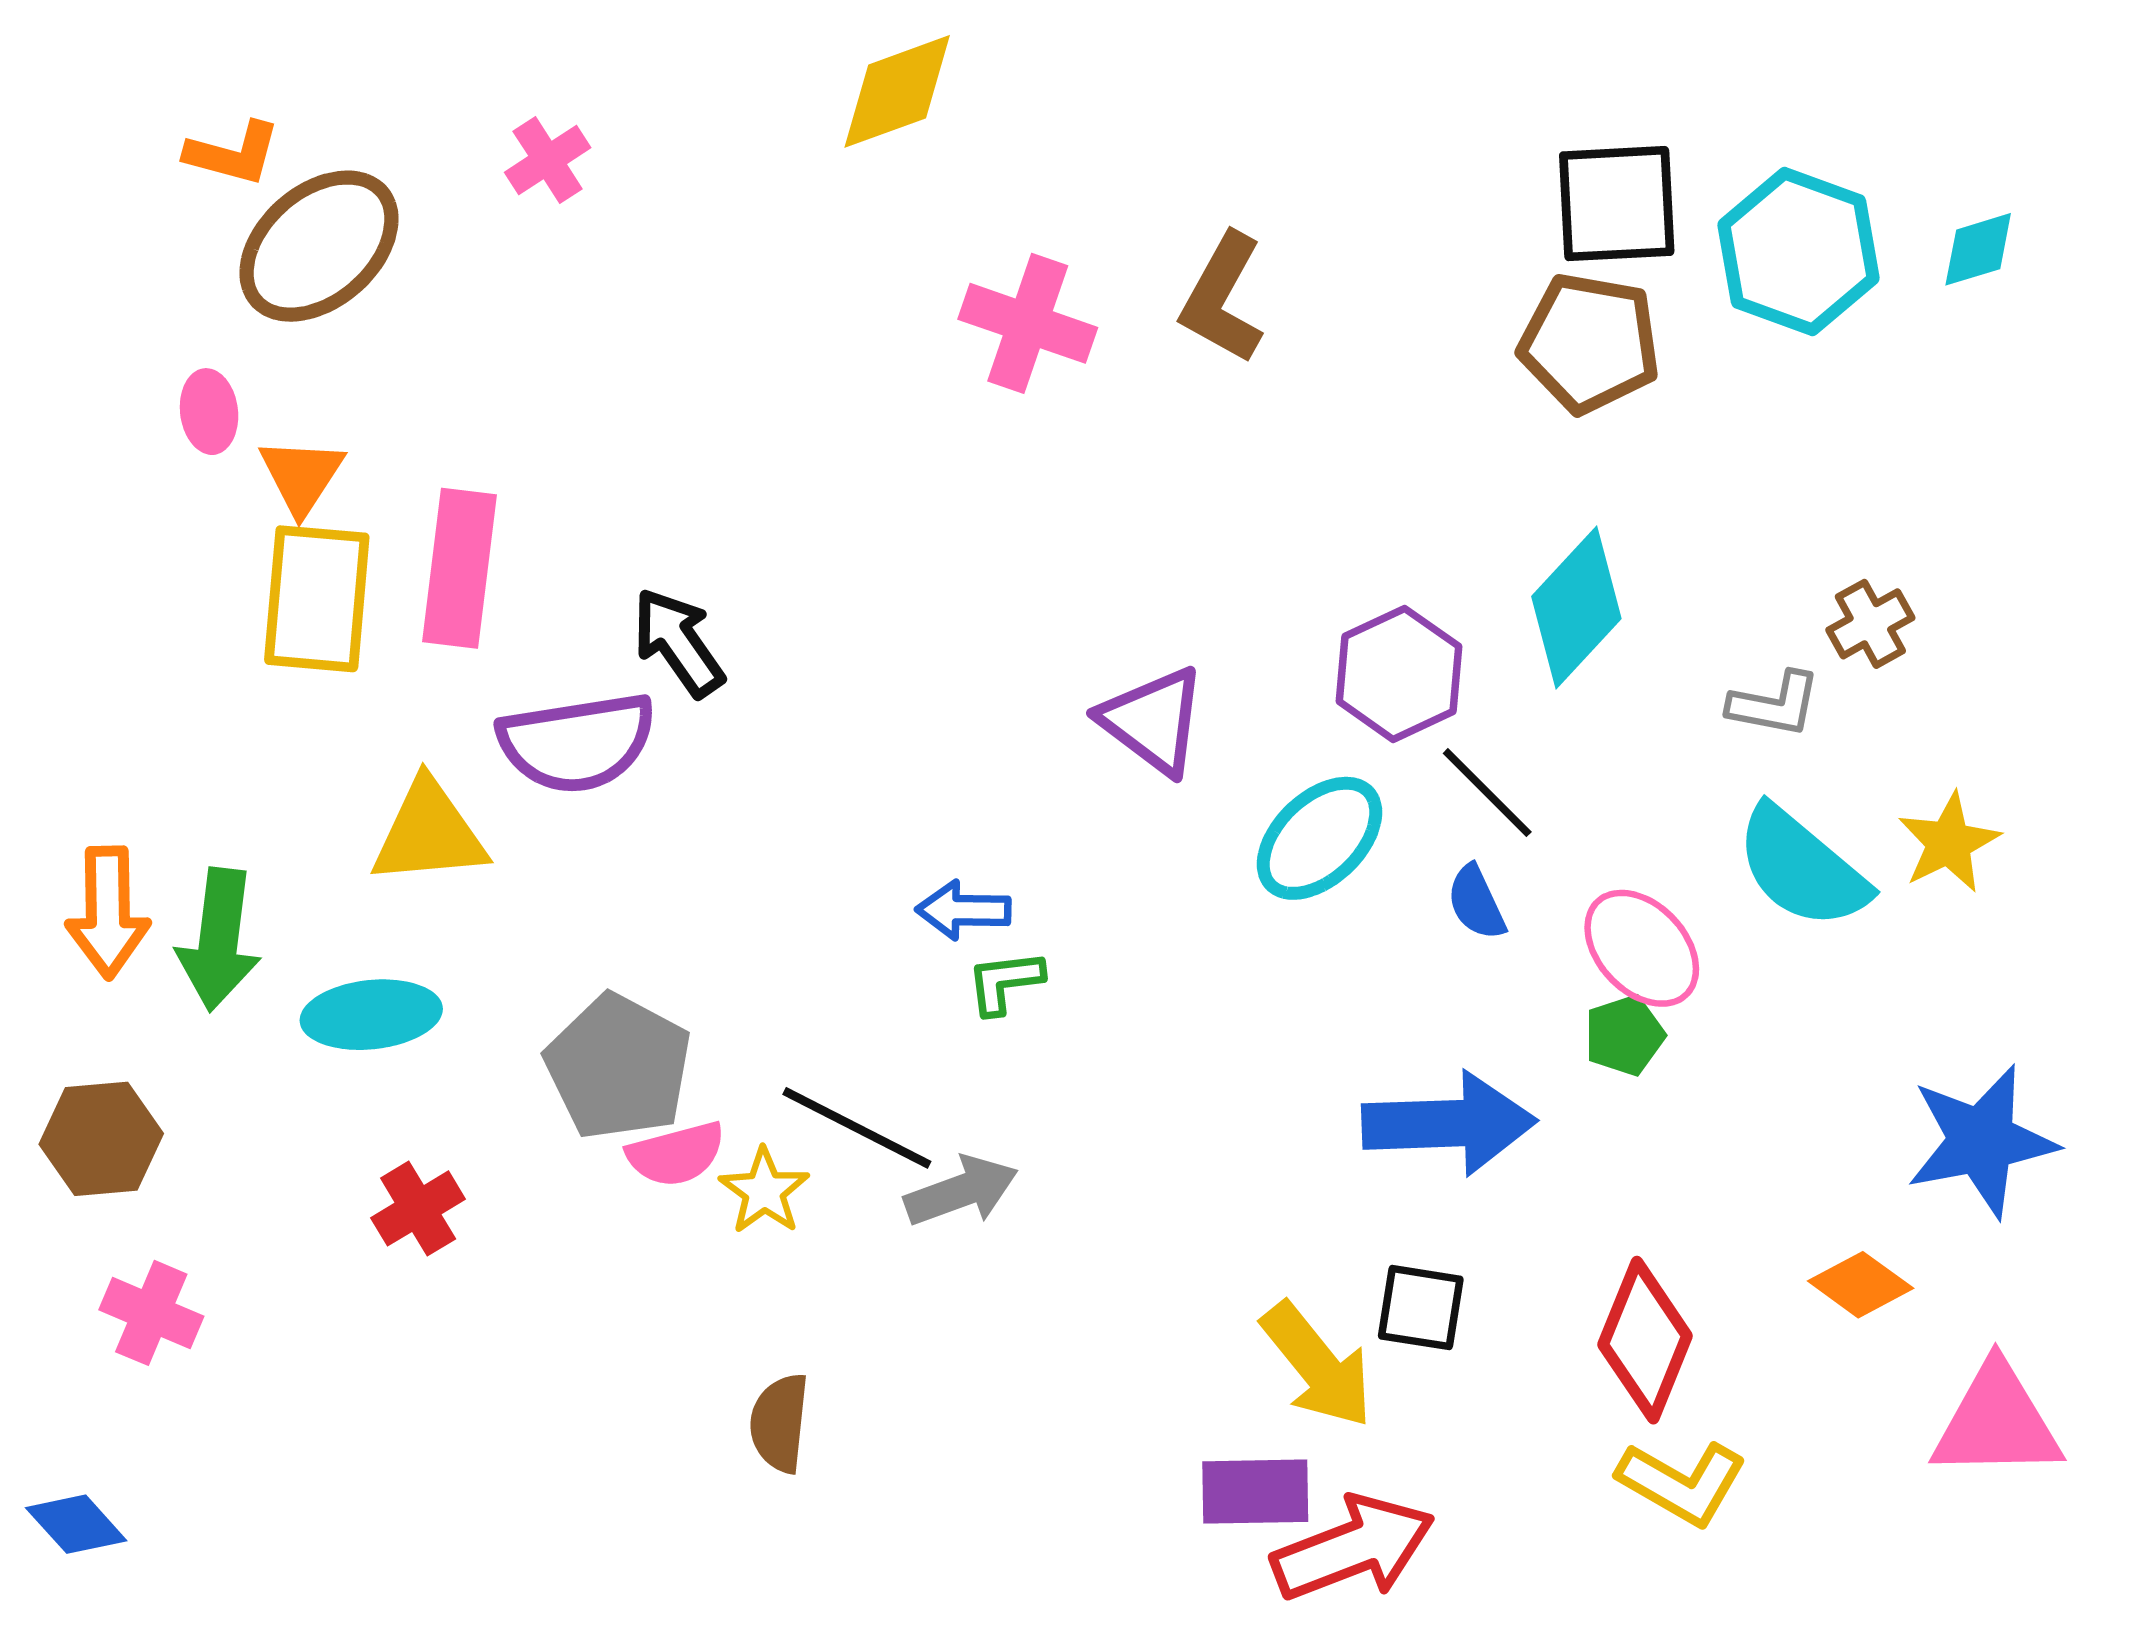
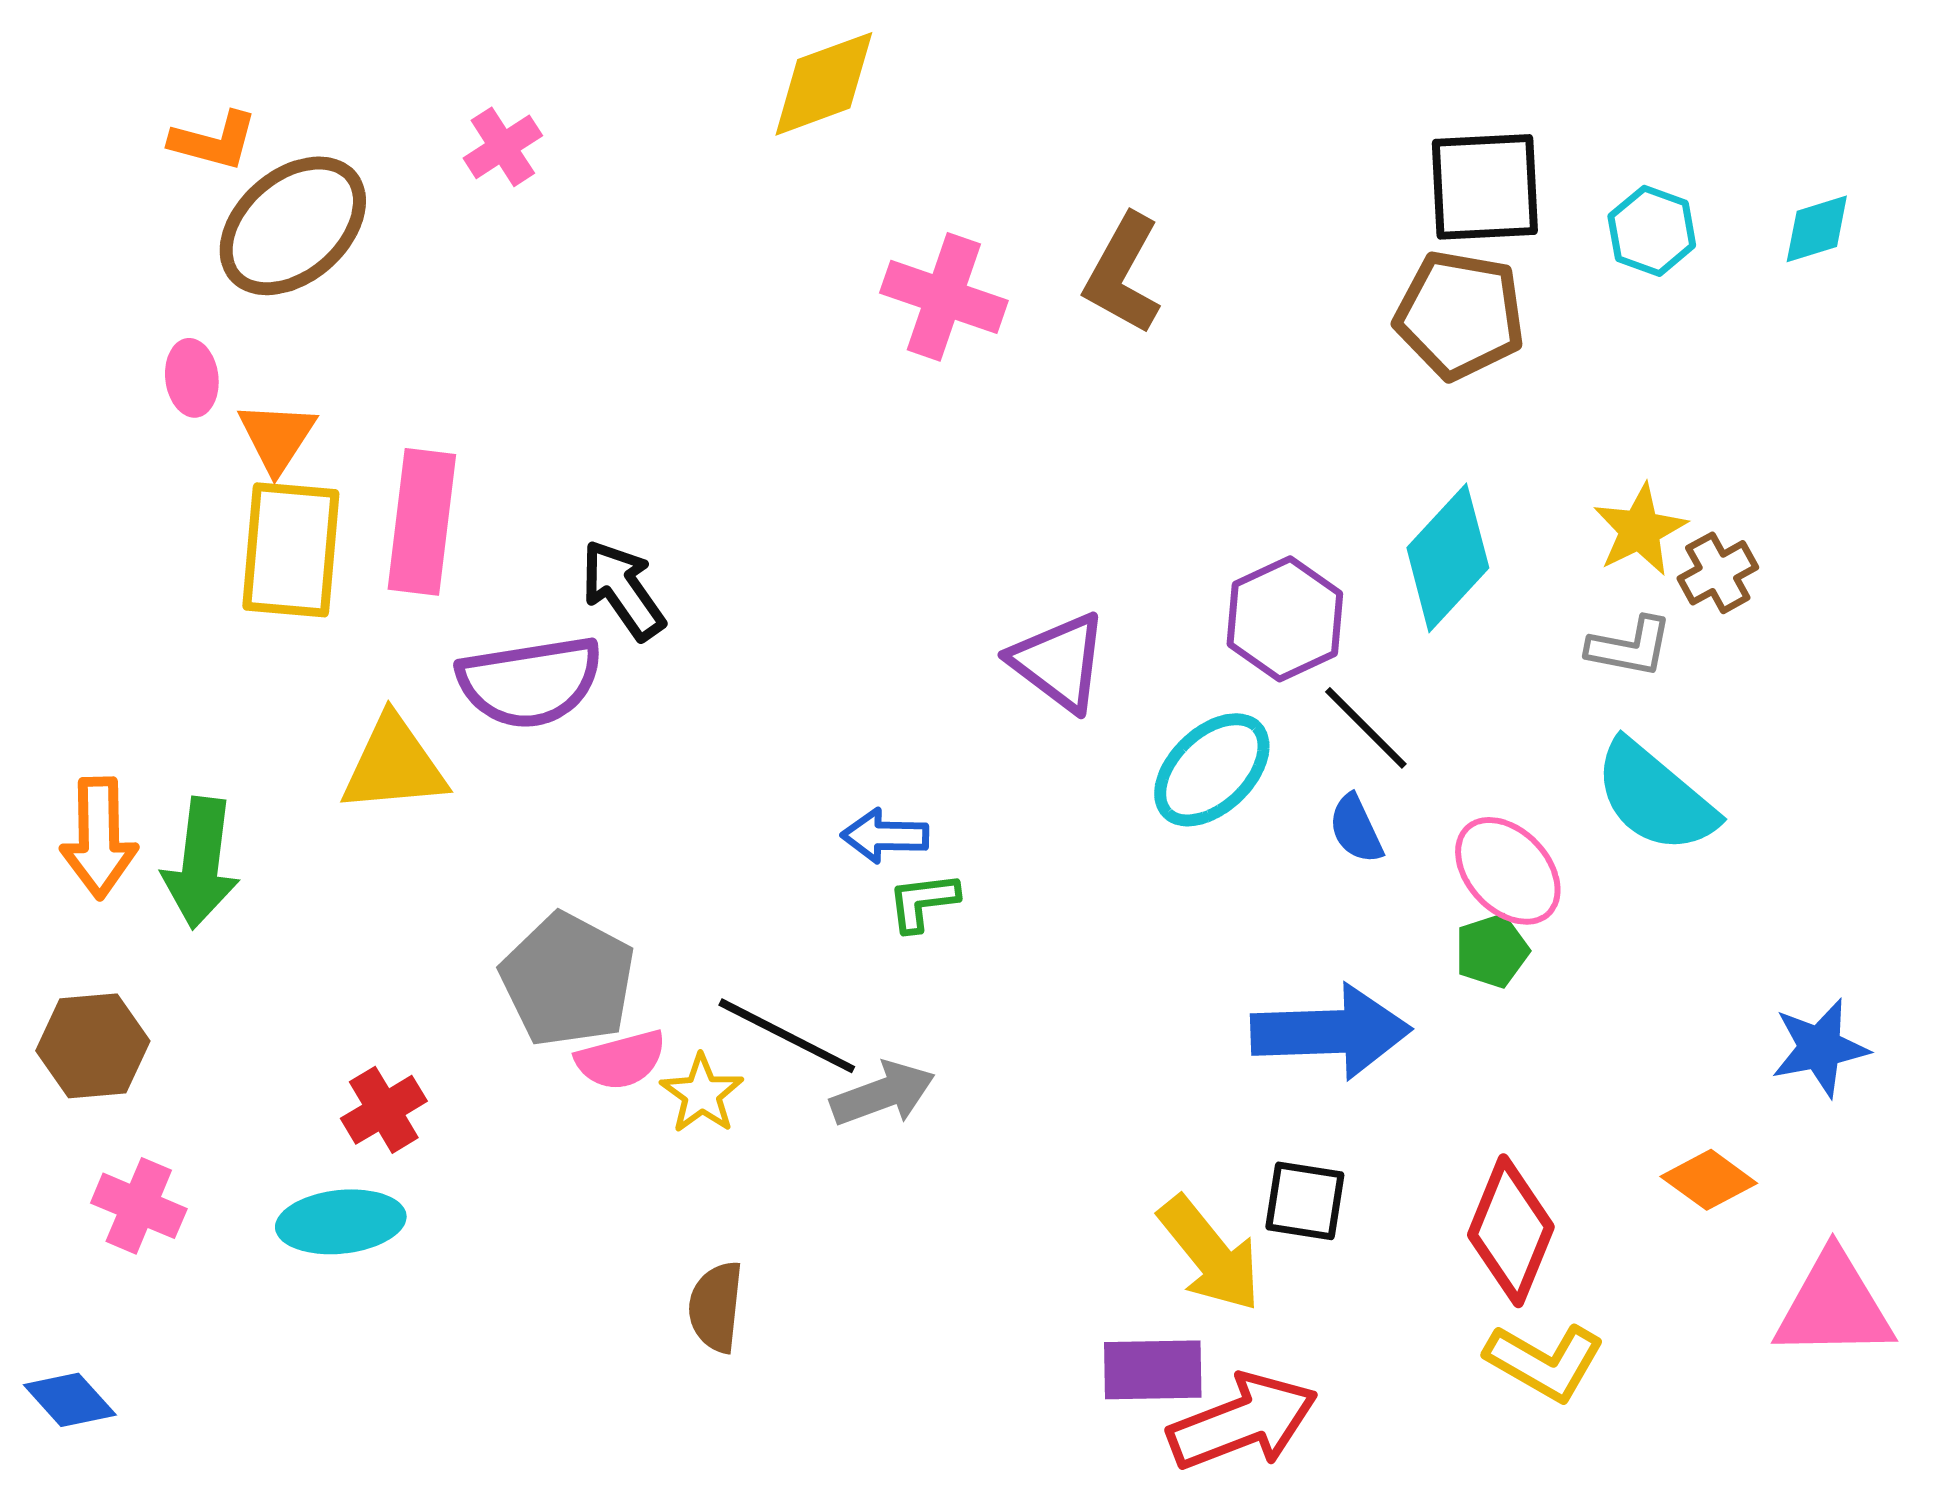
cyan hexagon: (1799, 251) -> (1652, 231), size x0.6
yellow star: (1949, 843) -> (1640, 530), moved
cyan ellipse: (371, 1015) -> (341, 1222), moved
blue star: (1981, 1141) -> (1820, 1048), size x0.7

